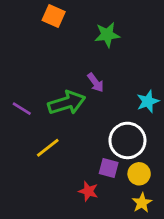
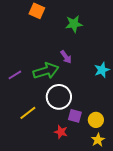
purple line: (22, 109) -> (15, 75), turned -64
white circle: (127, 140) -> (59, 97), moved
yellow line: (48, 148) -> (28, 113), moved

